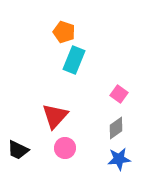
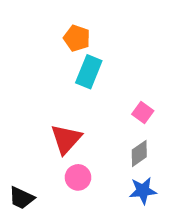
black trapezoid: (18, 150) -> (22, 198), moved

